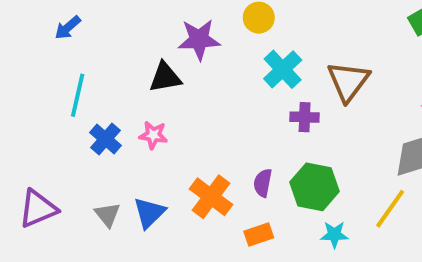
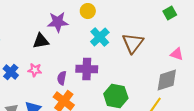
purple cross: (305, 117) -> (87, 69), moved, size x1.5
purple semicircle: (263, 183) -> (62, 78), moved

